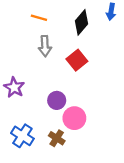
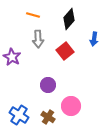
blue arrow: (111, 12) -> (94, 39), moved
purple star: (14, 87) -> (12, 57), moved
pink circle: (74, 118) -> (71, 106), moved

